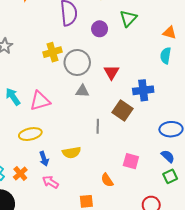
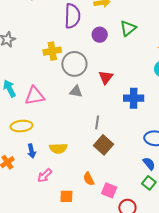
brown square: (122, 110) -> (104, 145), moved
gray line: (98, 126) -> (97, 122), moved
pink square: (131, 161) -> (109, 190), moved
green square: (170, 176) -> (149, 183), turned -32
pink arrow: (50, 182) -> (45, 176), moved, turned -84

